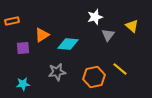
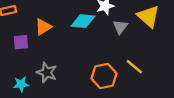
yellow triangle: (132, 26) -> (148, 16), size x1.5
cyan diamond: (68, 44) -> (83, 21), moved
gray star: (57, 72) -> (47, 72), moved, turned 30

